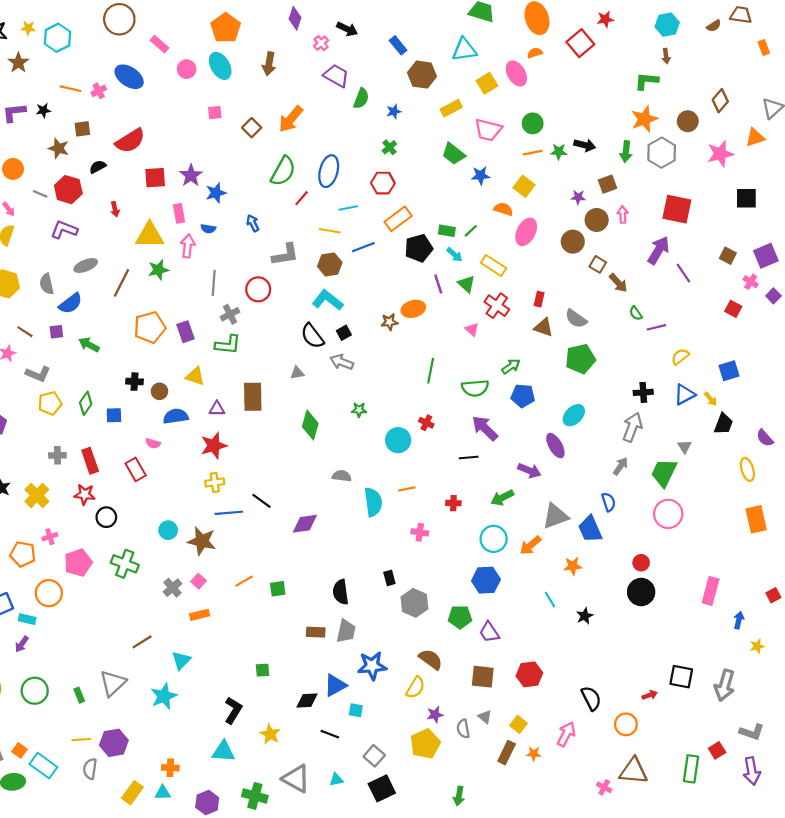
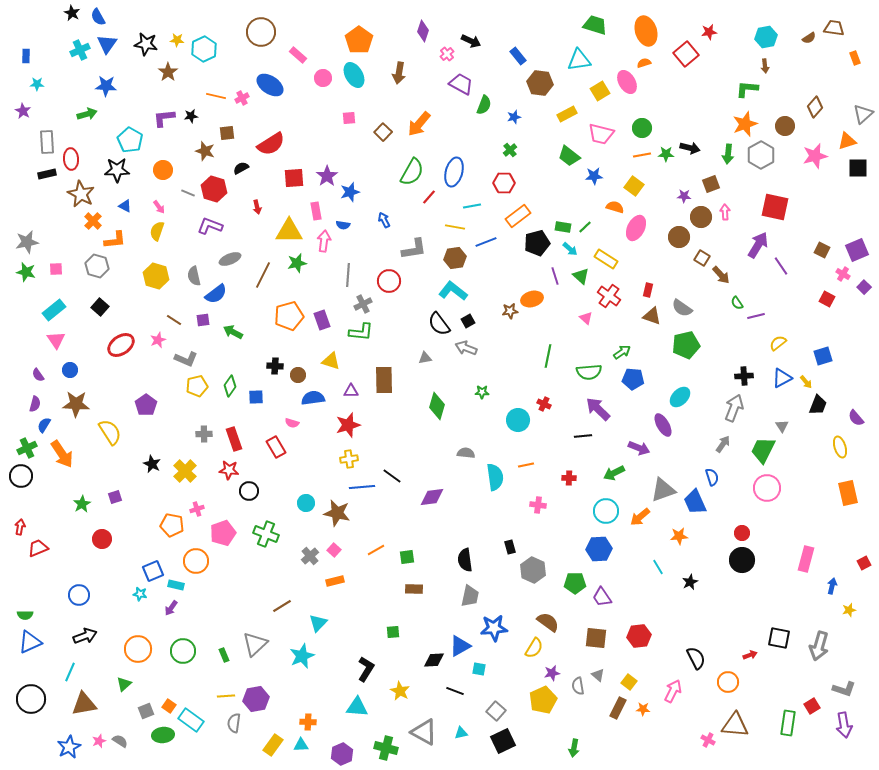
black square: (746, 198) -> (858, 168), moved
brown rectangle: (316, 632) -> (414, 589), moved

